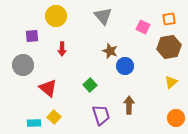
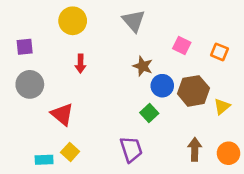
orange square: (169, 19) -> (219, 52), moved, turned 32
pink square: (143, 27) -> (182, 45), moved
purple square: (32, 36) -> (25, 47), moved
brown hexagon: (169, 47) -> (193, 91), moved
green square: (90, 85) -> (149, 113), moved
brown arrow: (129, 105) -> (195, 149), moved

